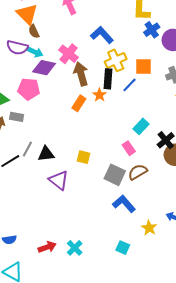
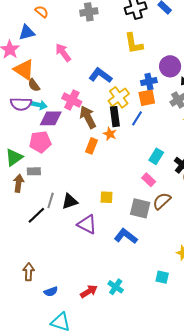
blue cross: (152, 30) -> (149, 82), moved, turned 35
blue L-shape: (124, 204) -> (126, 236), moved

